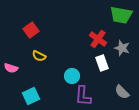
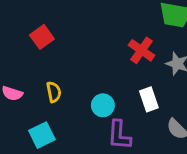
yellow semicircle: (39, 56) -> (54, 92), moved, turned -128
white rectangle: (102, 63) -> (149, 99), moved

